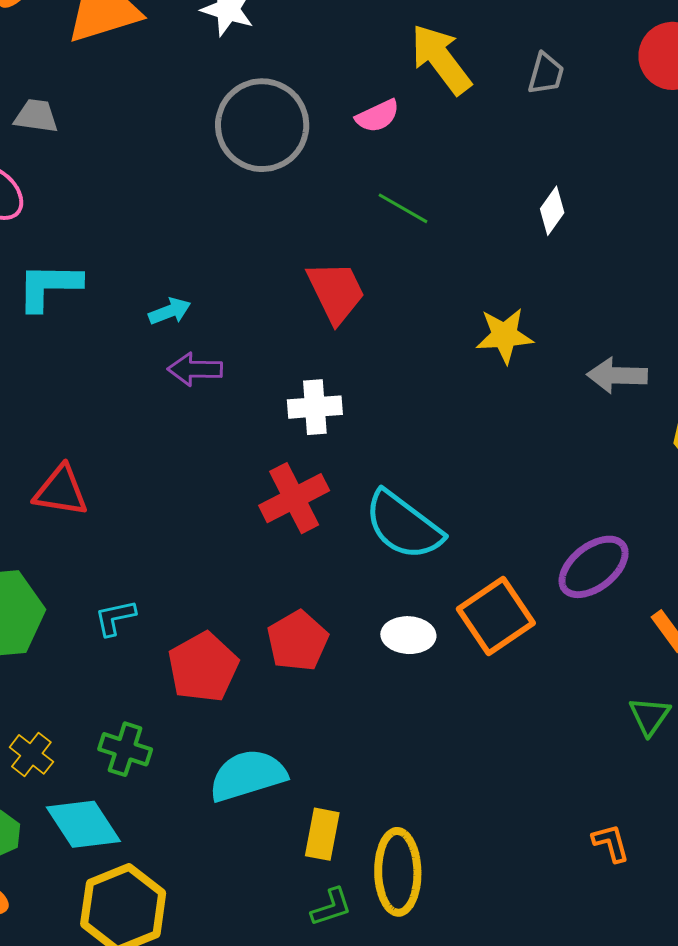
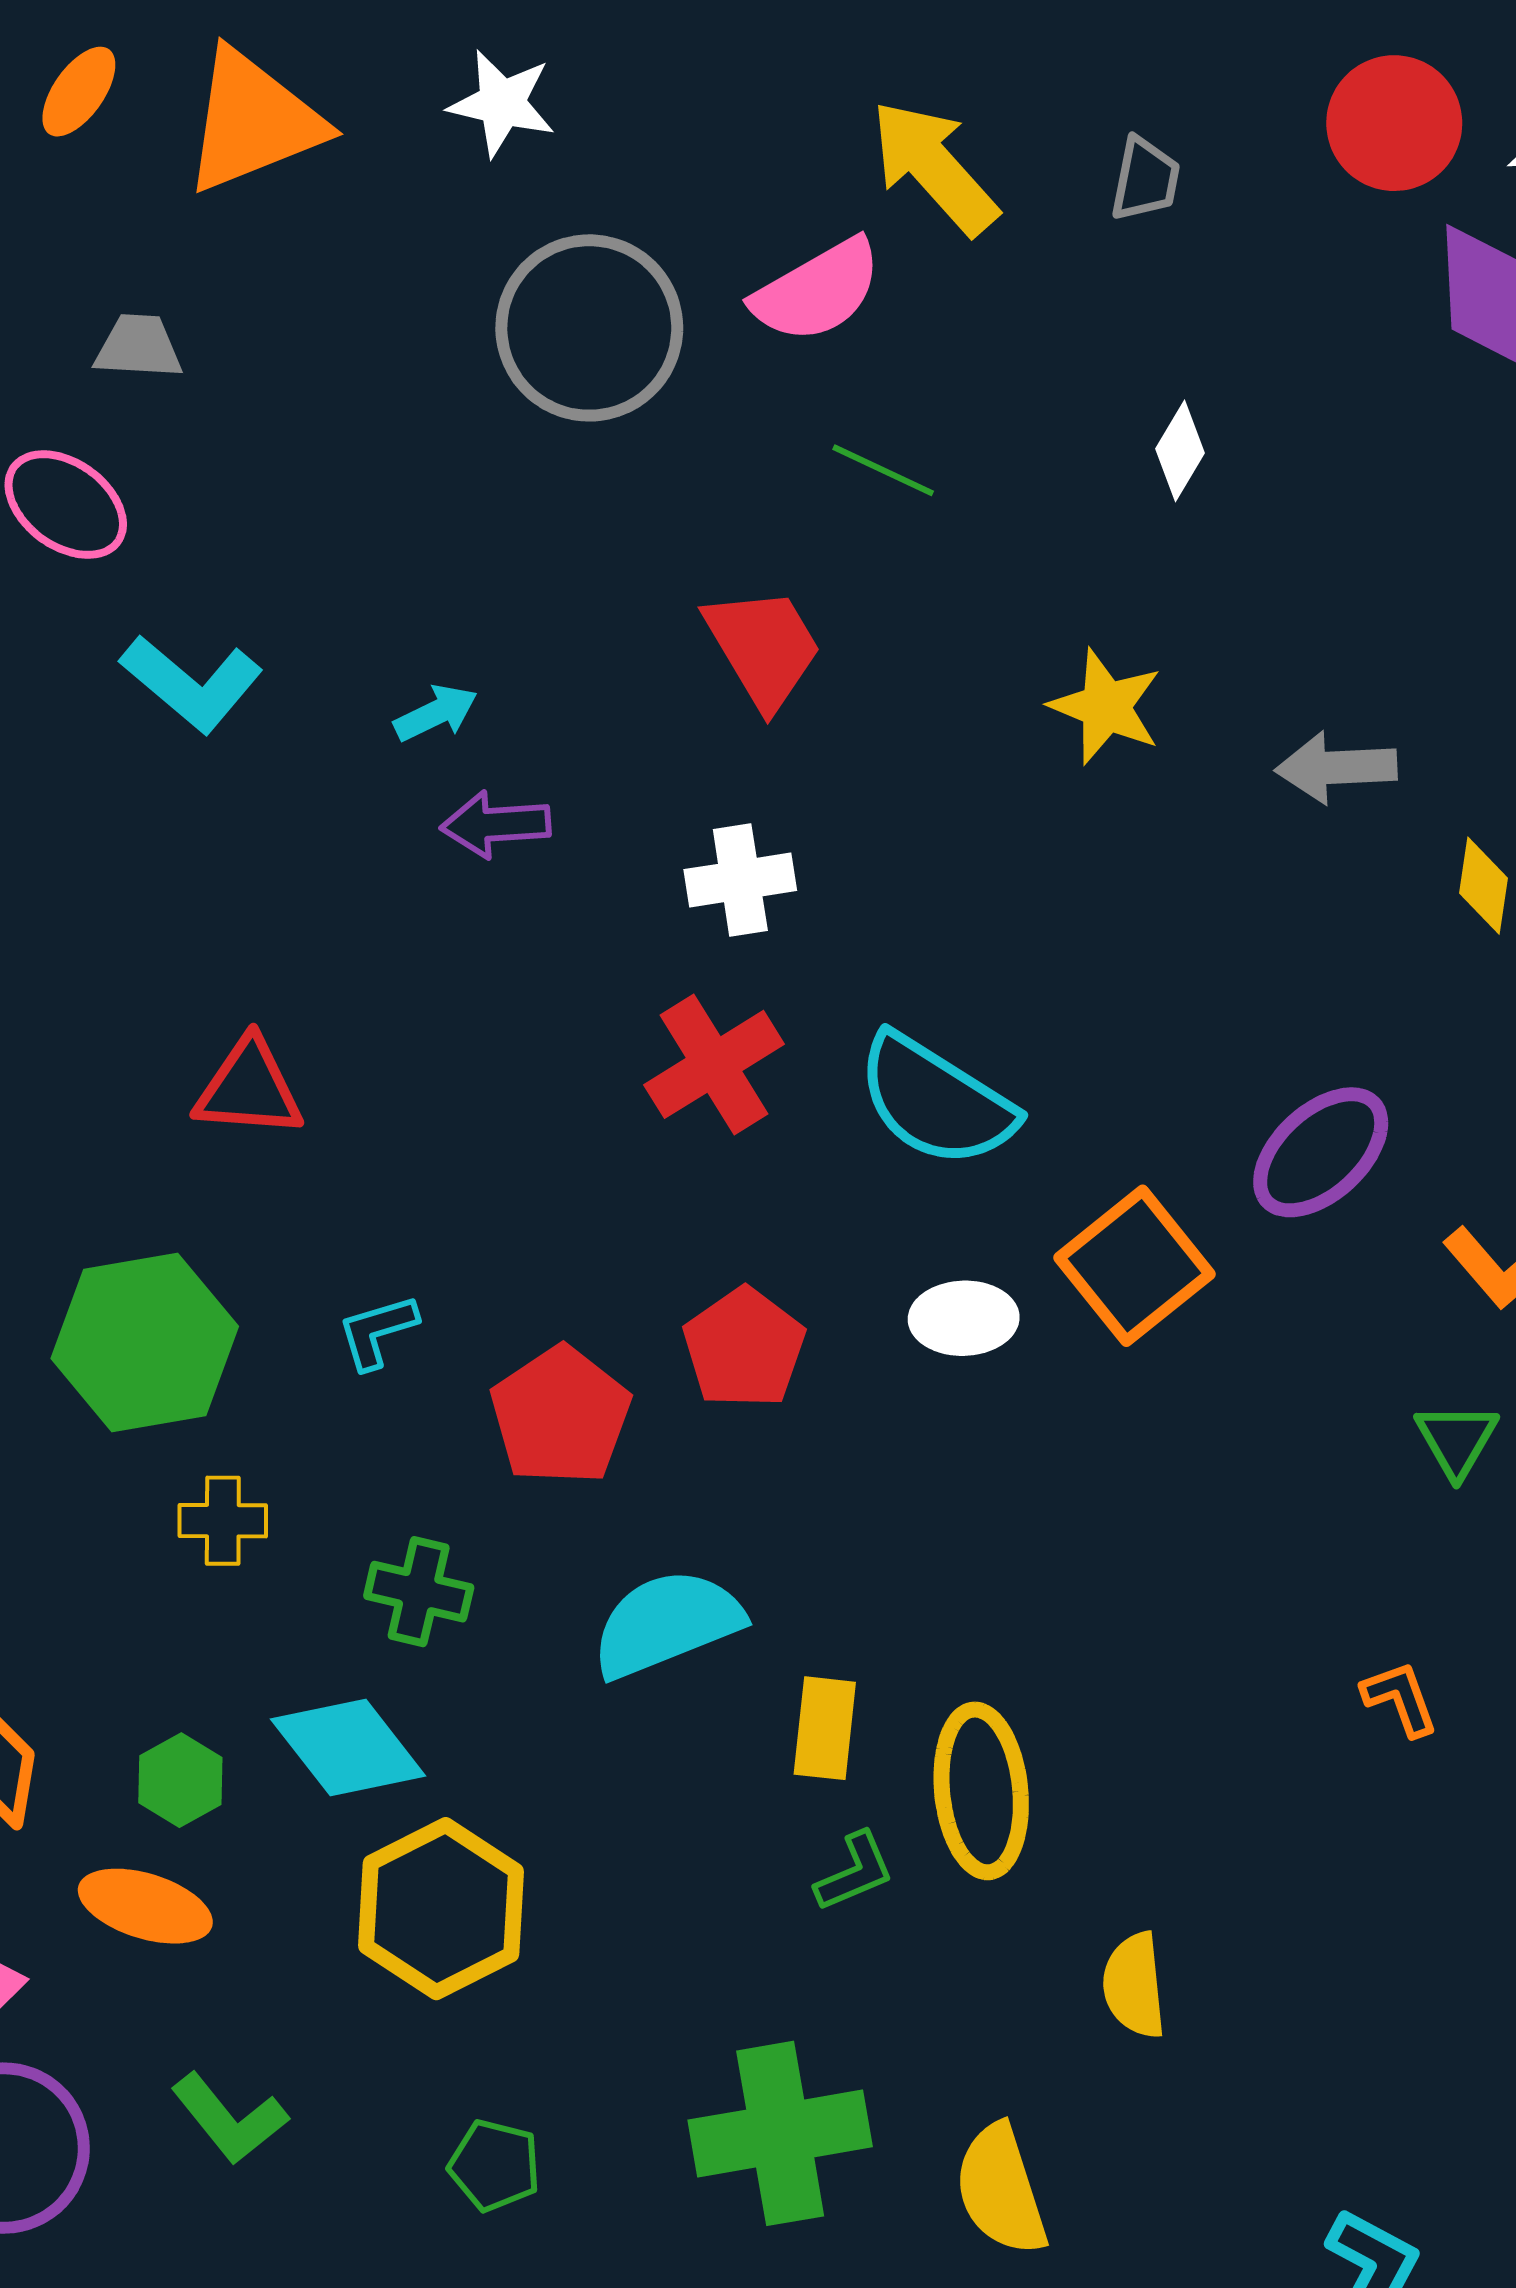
pink semicircle: (377, 116) -> (817, 291), size x1.5
cyan L-shape: (49, 286) -> (192, 683), turned -136
yellow star: (505, 335) -> (1106, 707), turned 30
yellow cross: (31, 754) -> (223, 1521), moved, turned -33

